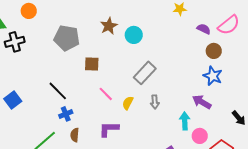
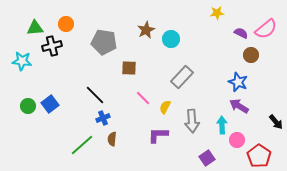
orange circle: (29, 11) -> (66, 24), moved
blue star: (213, 76) -> (238, 82), moved
gray arrow: (155, 102) -> (192, 121), moved, size x1.6
purple L-shape: (109, 129) -> (158, 135), moved

